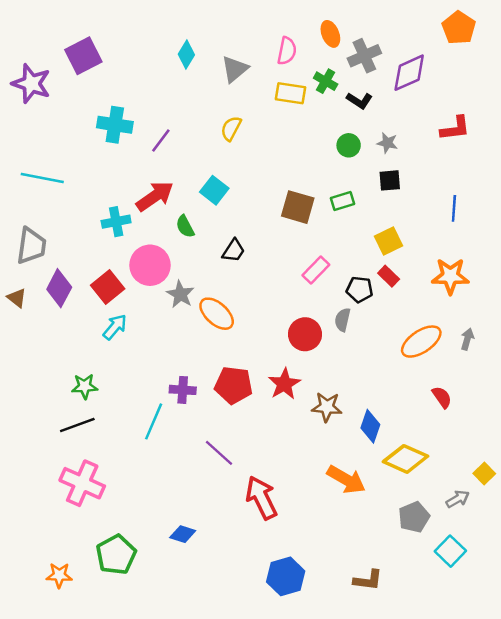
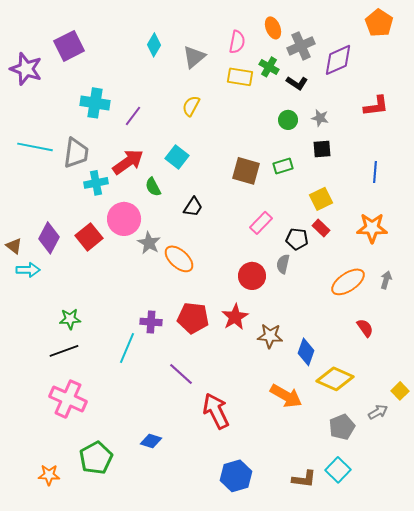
gray trapezoid: (31, 246) -> (76, 153), moved
cyan arrow: (115, 327) -> (28, 270), moved, turned 50
cyan square: (450, 551) -> (338, 470), moved

